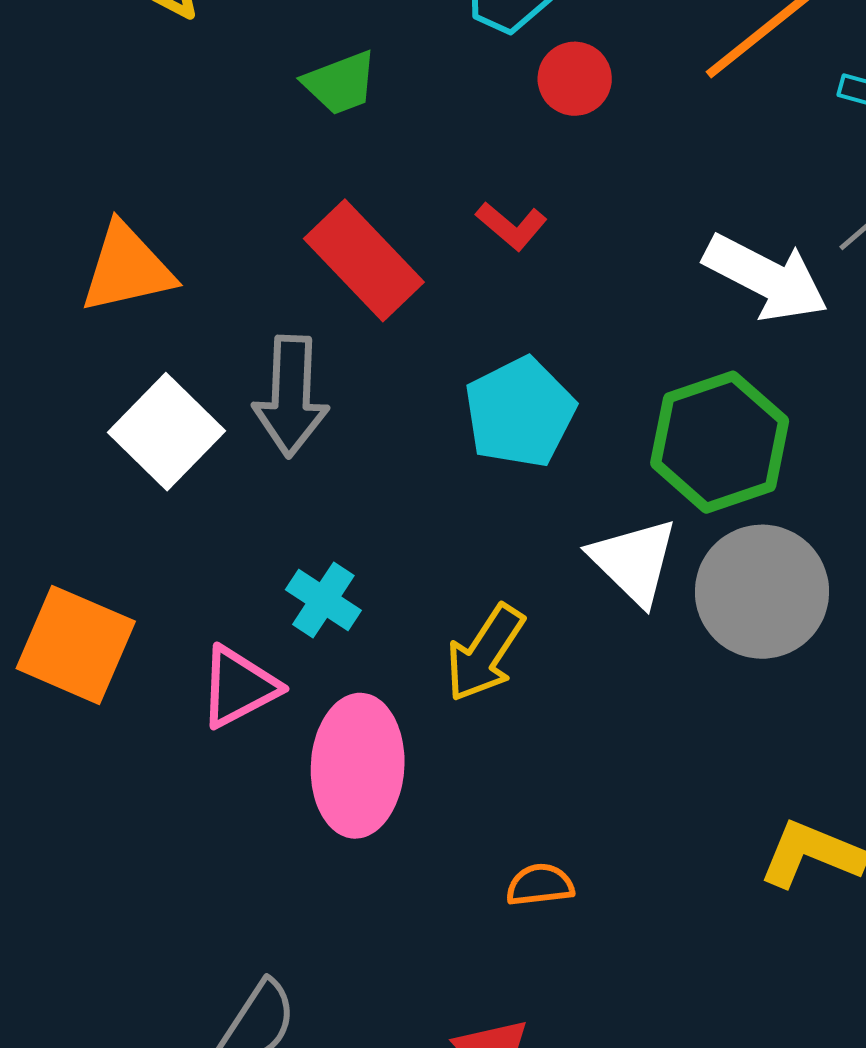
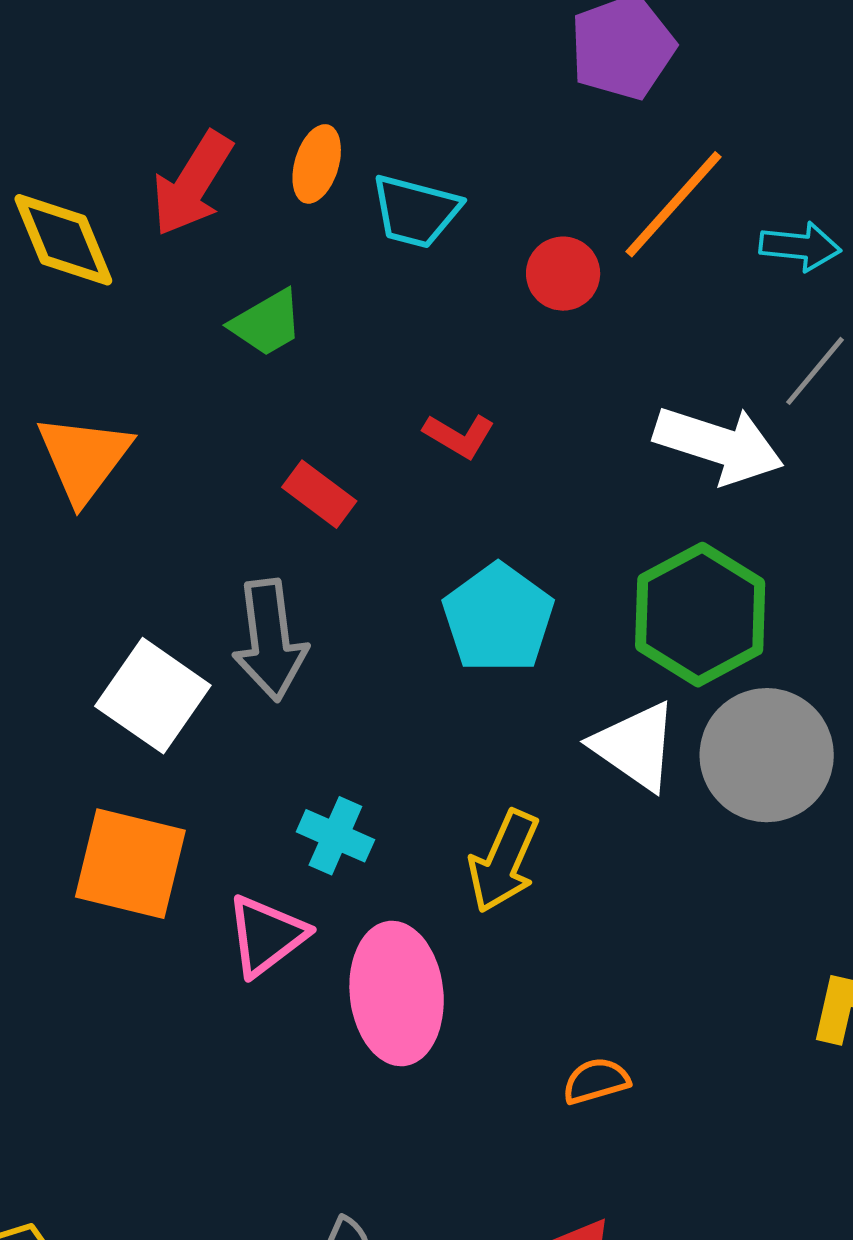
red circle: (575, 79) -> (563, 274), moved
red rectangle: (364, 260) -> (319, 494), size x0.6
orange triangle: (127, 268) -> (84, 458), moved, turned -31
orange square: (76, 645) -> (130, 864), moved

